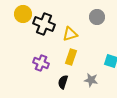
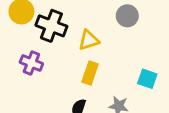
purple cross: (41, 63) -> (31, 63), moved

